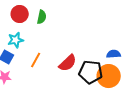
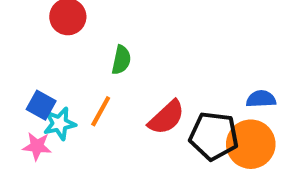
green semicircle: (42, 17) -> (121, 60), moved
cyan star: (16, 40) -> (60, 124), moved

